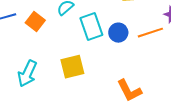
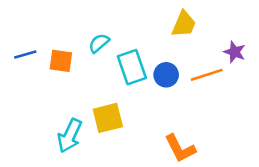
orange square: (35, 22) -> (61, 61), turned -30
cyan arrow: (27, 74) -> (70, 136), moved

